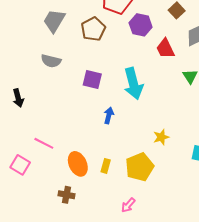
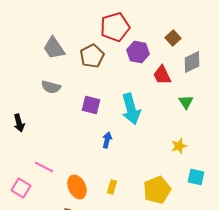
gray trapezoid: (54, 21) -> (54, 48), turned -65
yellow star: (161, 137) -> (179, 146), moved
yellow rectangle: (106, 166) -> (112, 187), moved
yellow pentagon: (140, 167) -> (157, 190), moved

